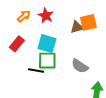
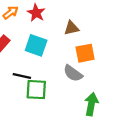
orange square: (88, 22) -> (85, 53), moved
green square: (47, 61) -> (36, 90), moved

